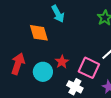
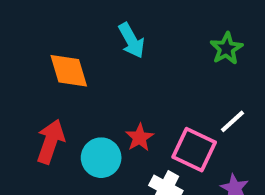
orange diamond: (39, 33) -> (69, 71), moved

